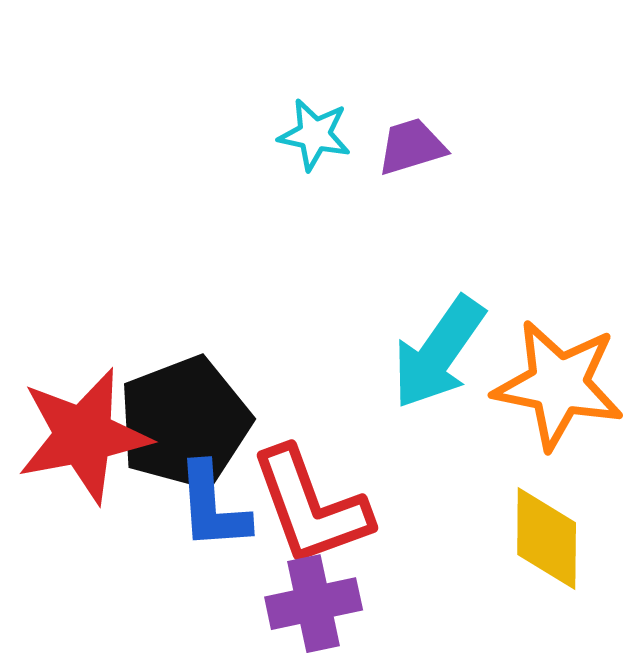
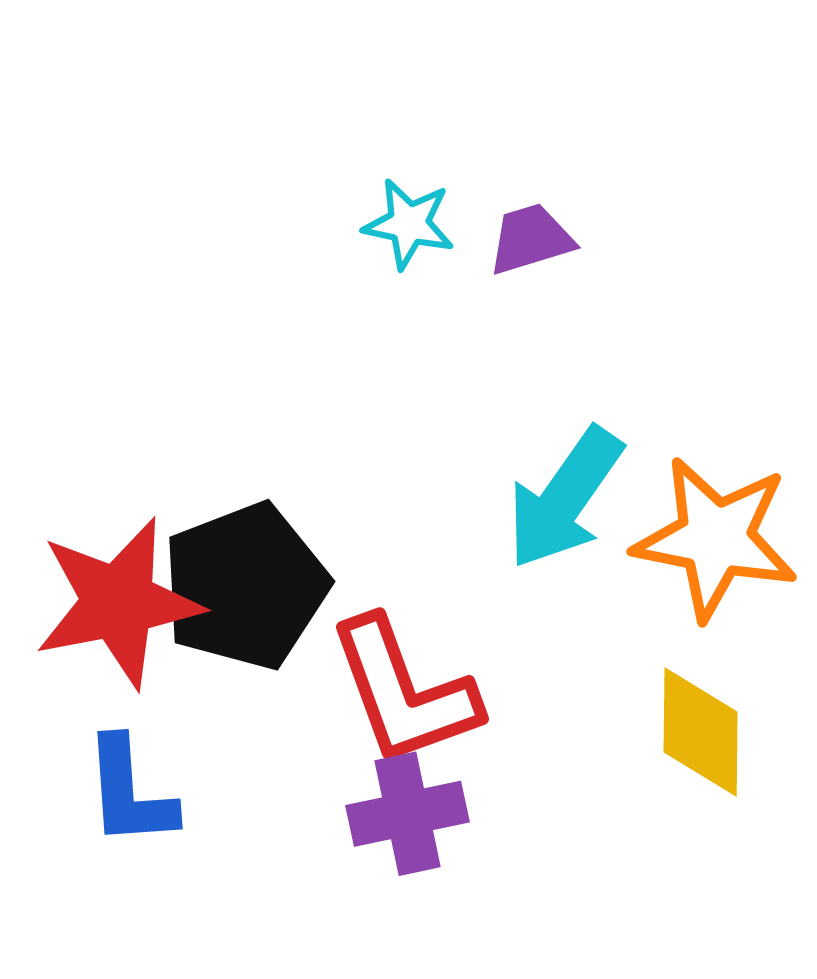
blue L-shape: (213, 507) -> (130, 792), moved

